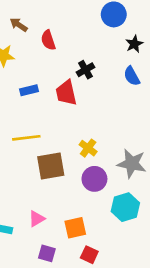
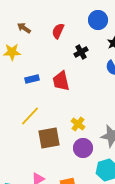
red semicircle: (48, 40) -> (58, 31), moved, turned 42
black cross: (85, 70) -> (81, 52), moved
yellow line: (26, 138) -> (30, 116), turned -40

